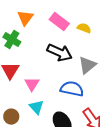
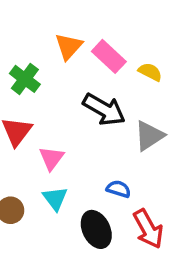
orange triangle: (25, 18) -> (69, 46), moved
blue semicircle: (72, 89) -> (119, 189), moved, size x0.6

